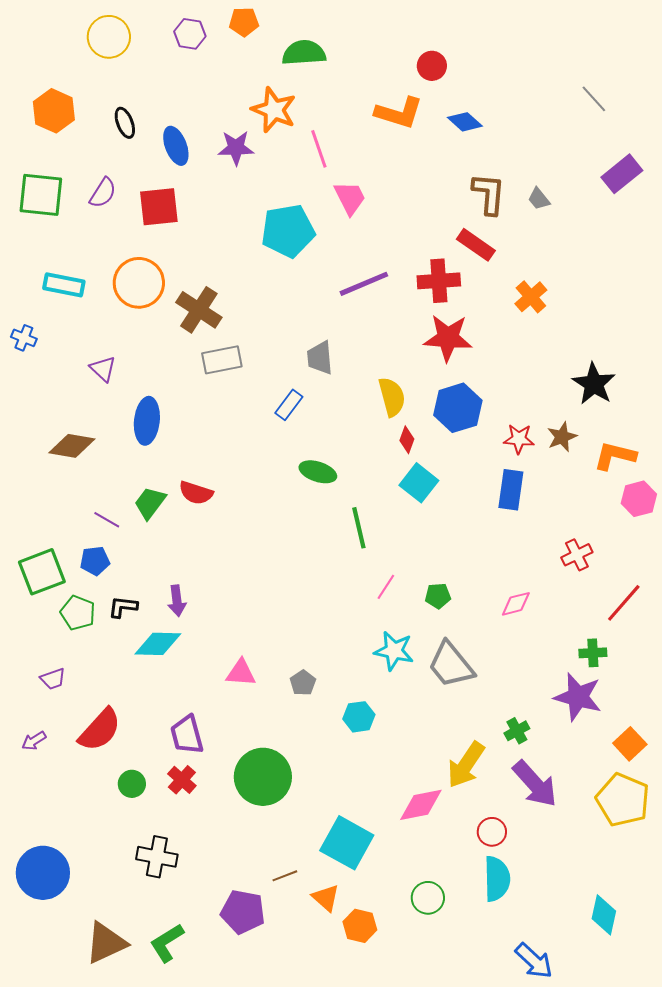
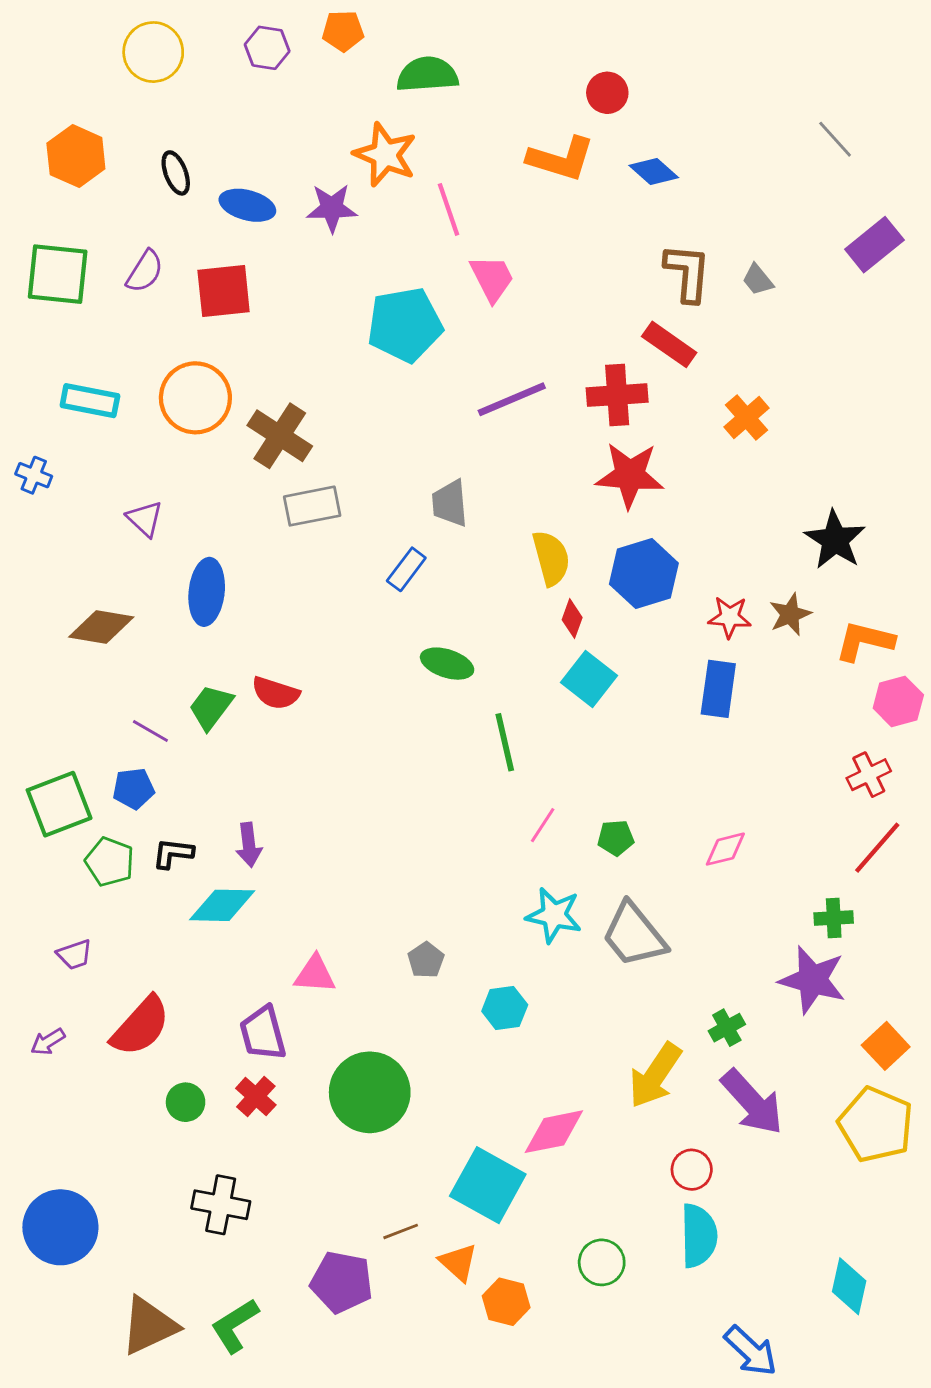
blue ellipse: (176, 146) -> (247, 205), turned -54
red cross: (577, 555) -> (869, 775), moved
pink triangle: (241, 673) -> (315, 974), moved
pink diamond: (421, 805) -> (554, 1132), moved

